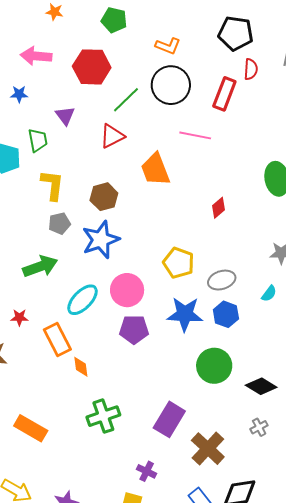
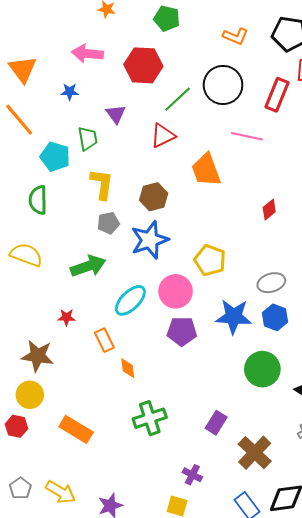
orange L-shape: (168, 46) -> (235, 36), moved
yellow pentagon: (179, 263) -> (210, 260), moved
orange rectangle: (57, 339) -> (104, 340), size x0.7
purple rectangle: (169, 419) -> (216, 423), size x0.7

